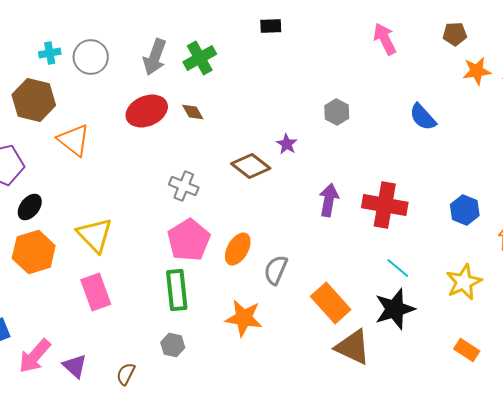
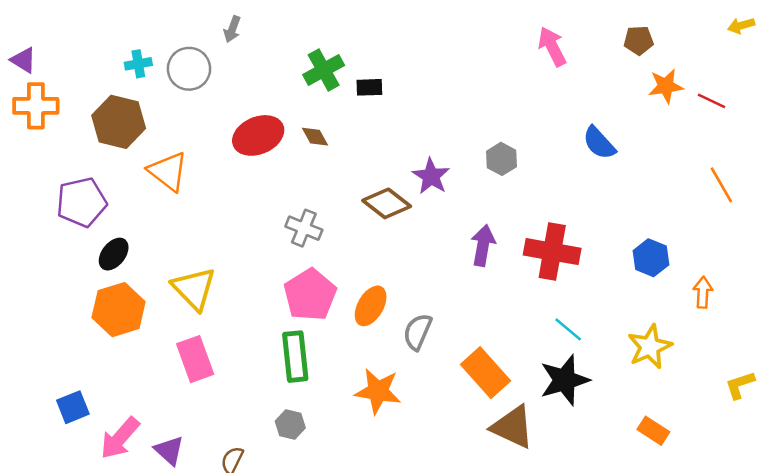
black rectangle: (271, 26) -> (369, 87), moved
gray arrow: (155, 57) -> (232, 29), moved, size x0.6
gray hexagon: (337, 112) -> (501, 159), moved
purple star: (287, 144) -> (431, 176), size x1.4

